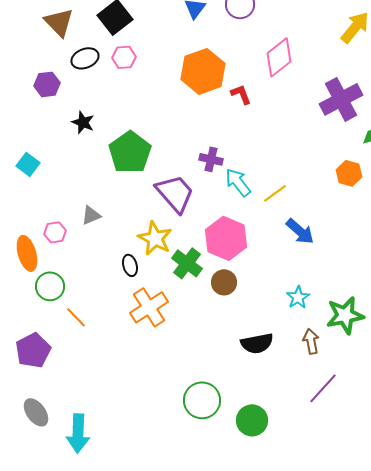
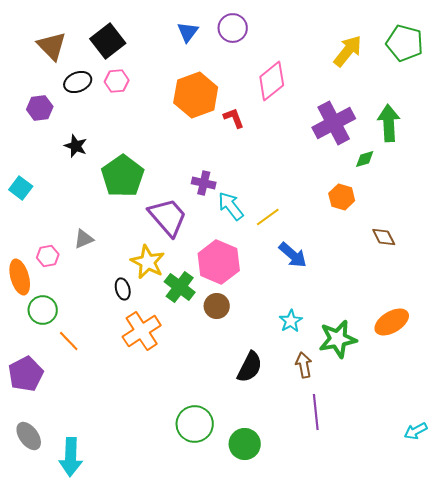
black semicircle: (257, 343) -> (250, 367), turned -52
purple line: (323, 388) -> (316, 412), turned -48

